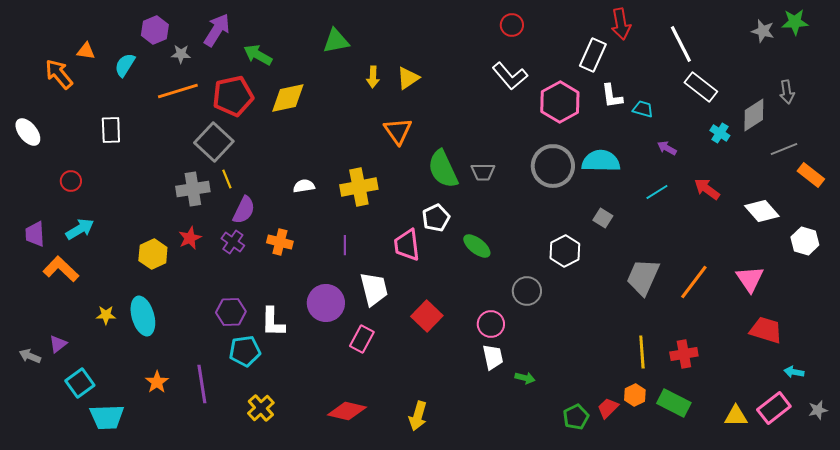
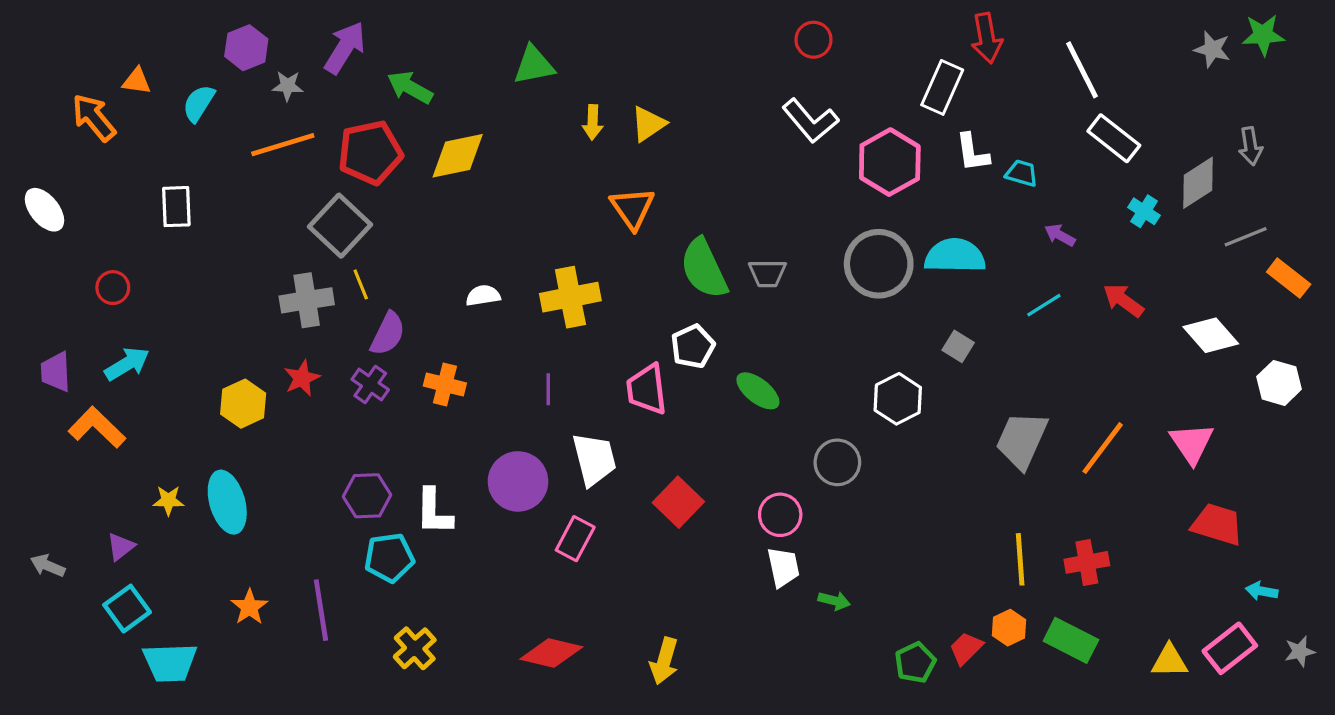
purple triangle: (58, 344) -> (121, 547), moved

